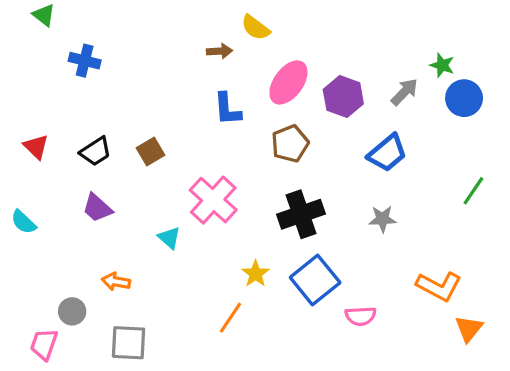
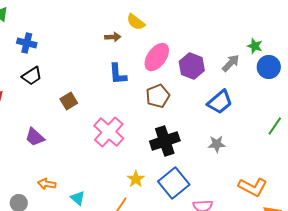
black trapezoid: (96, 151) -> (32, 76), moved
cyan triangle: (169, 238) -> (78, 198), moved

